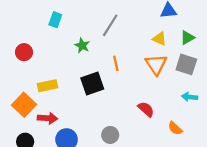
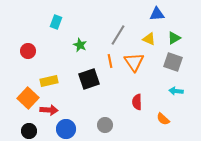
gray line: (110, 25) -> (118, 35), moved
orange triangle: (156, 64) -> (134, 62), moved
red semicircle: (146, 109) -> (137, 102), turned -133

